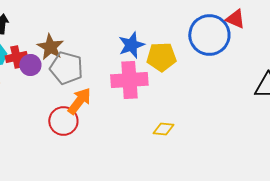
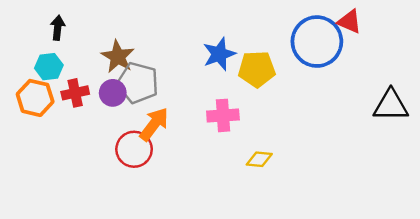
red cross: (16, 57) -> (75, 93), moved
purple circle: (30, 65) -> (113, 93), moved
pink cross: (129, 80) -> (223, 115), moved, size x0.7

